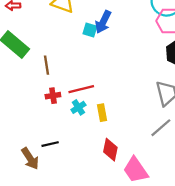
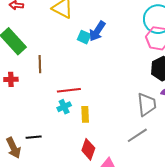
red cross: (53, 96) -> (11, 79), moved

